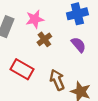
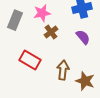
brown arrow: (57, 80) -> (63, 70), turned 30

